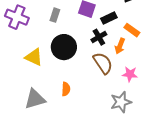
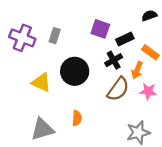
gray rectangle: (55, 15) -> (55, 36), moved
brown semicircle: (103, 63) -> (118, 89), turned 70
pink star: (130, 74) -> (148, 91), moved

